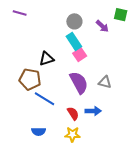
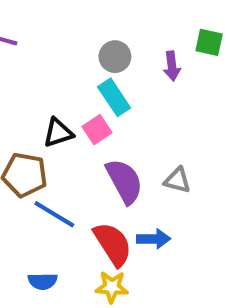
purple arrow: (102, 26) -> (172, 66), turned 40
pink square: (80, 55) -> (97, 130), moved
red semicircle: (73, 113) -> (113, 244), size x1.6

